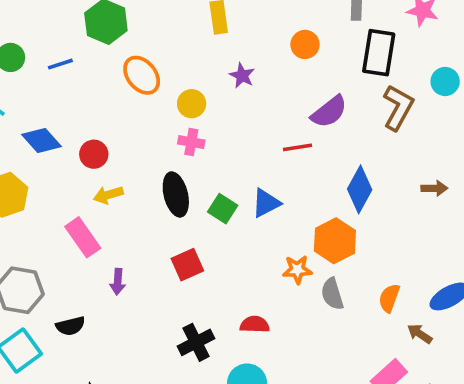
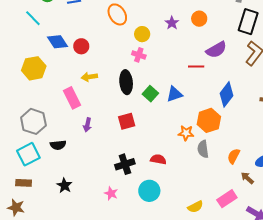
orange circle: (305, 44) -> (199, 19), moved
red circle: (94, 154) -> (81, 46), moved

